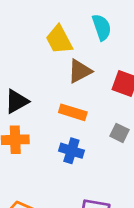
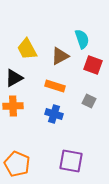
cyan semicircle: (102, 27) -> (82, 39), moved
yellow trapezoid: (59, 40) -> (27, 49), moved

